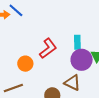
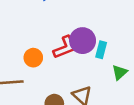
purple circle: (82, 60) -> (83, 41), moved

